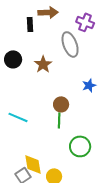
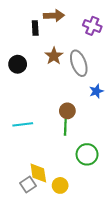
gray ellipse: (70, 44) -> (79, 63), moved
brown star: (43, 64) -> (54, 56), moved
cyan line: (18, 117) -> (23, 124), turned -30

